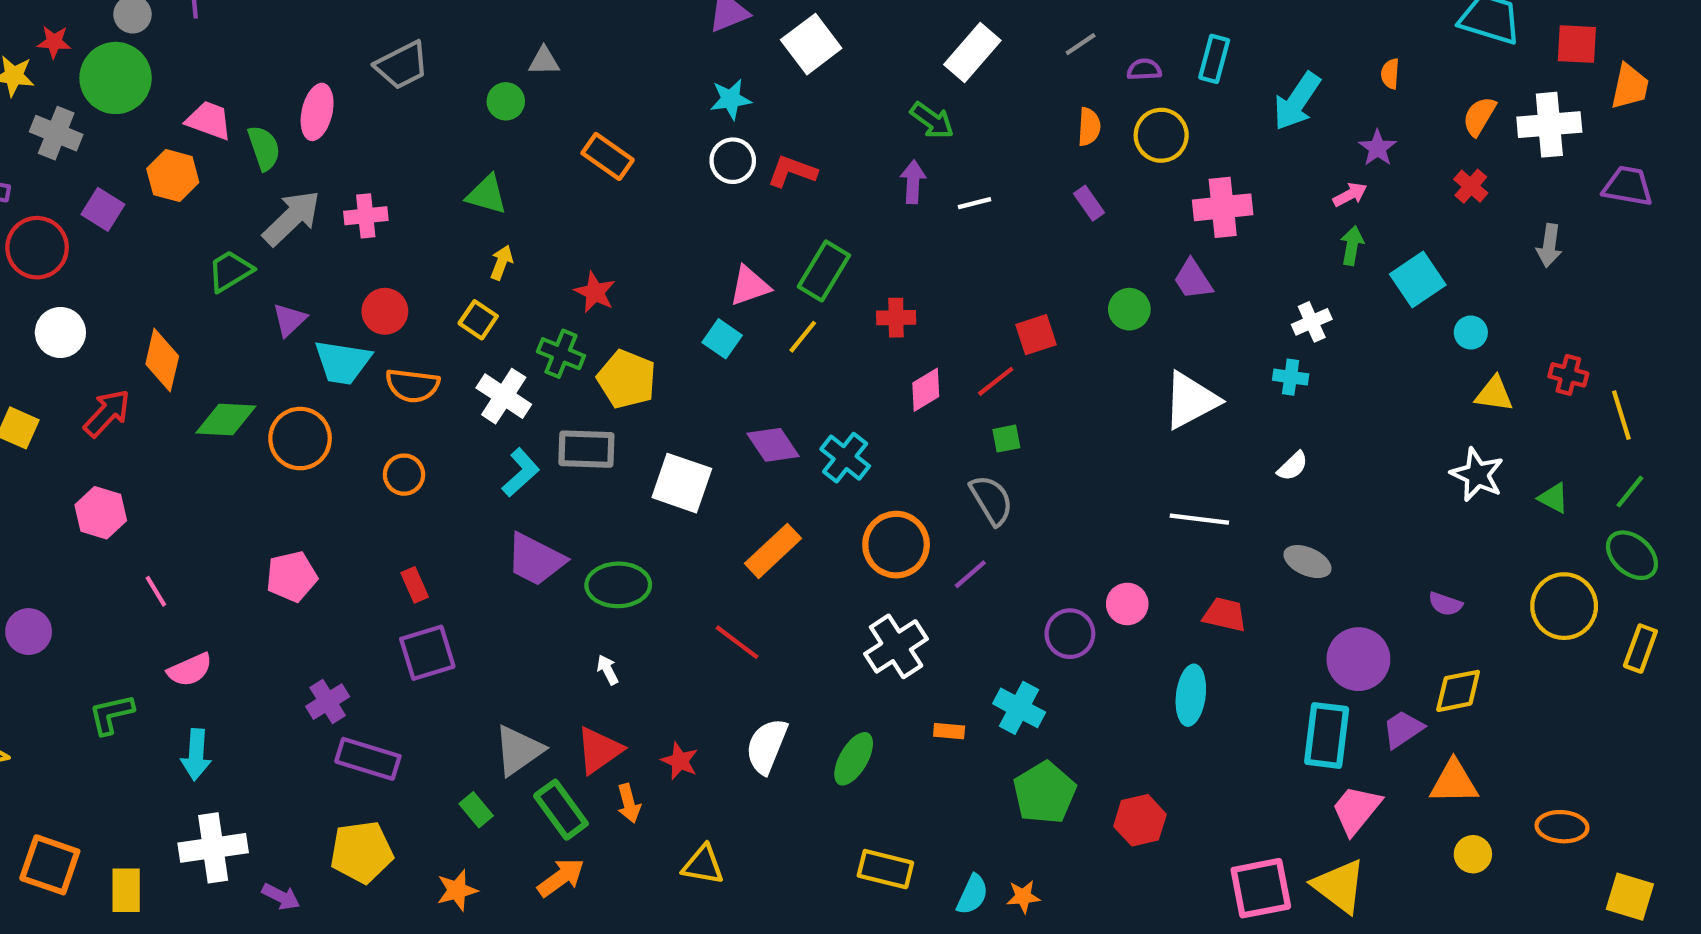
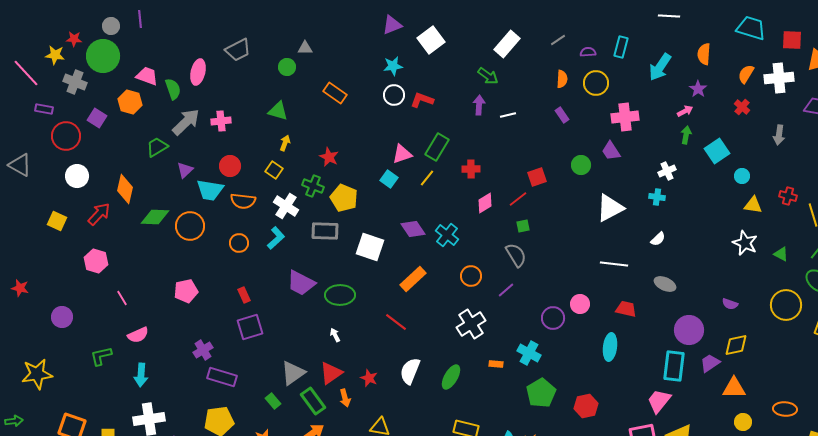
orange semicircle: (1390, 74) -> (704, 54), size x1.5
cyan L-shape: (521, 472) -> (276, 238), moved
orange circle: (896, 545) -> (471, 276), size x0.7
pink trapezoid: (1356, 810) -> (659, 401), moved

